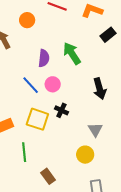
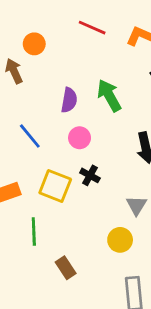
orange circle: (27, 20) -> (34, 44), moved
blue line: (31, 85) -> (30, 136), moved

